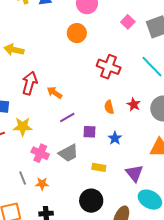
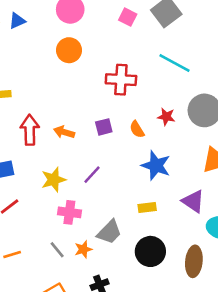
purple line: (67, 118) -> (92, 175), moved
yellow star: (23, 127) -> (54, 180), moved
purple square: (90, 132) -> (104, 127), moved
blue star: (115, 138) -> (156, 166), size x1.6
gray trapezoid: (68, 153) -> (109, 232), moved

